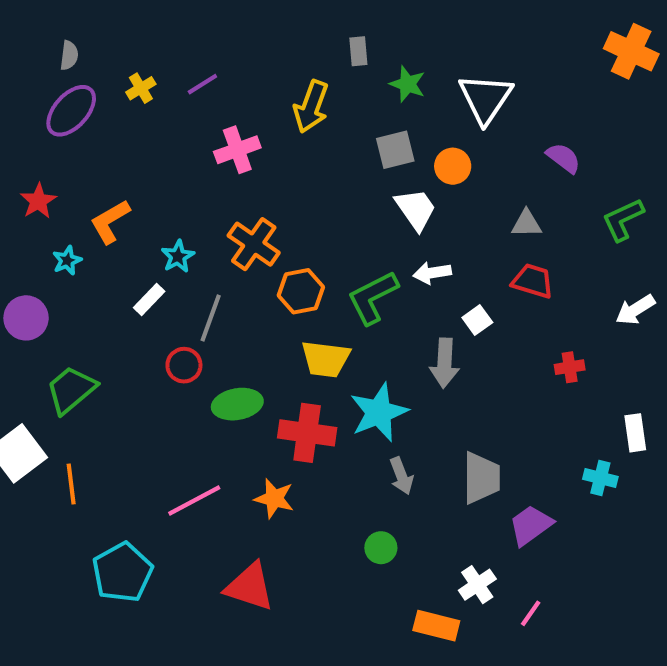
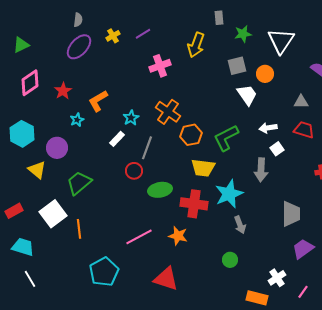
green star: (408, 84) -> (243, 34), turned -30
white arrow: (432, 273) -> (268, 128), moved
gray trapezoid: (481, 478) -> (291, 214), moved

